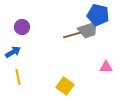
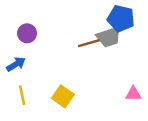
pink triangle: (106, 67) -> (133, 94), moved
yellow square: (65, 86) -> (63, 96), moved

